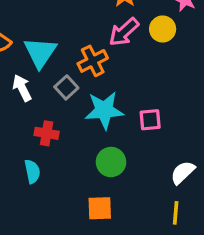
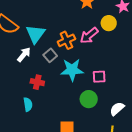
pink arrow: (124, 32) -> (89, 36), moved
white arrow: (22, 88) -> (24, 55), turned 63
green circle: (111, 162) -> (89, 99), moved

